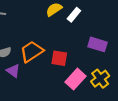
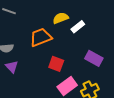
orange trapezoid: (32, 52) -> (41, 37), moved

